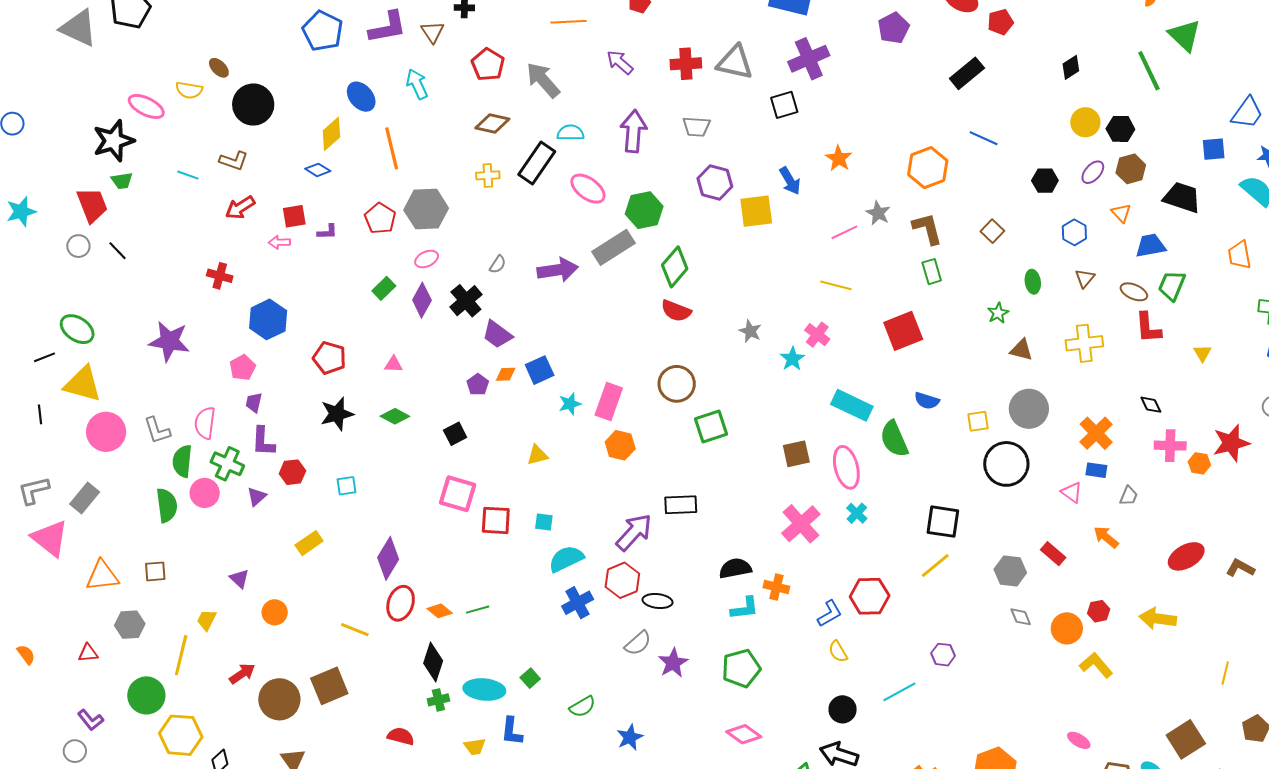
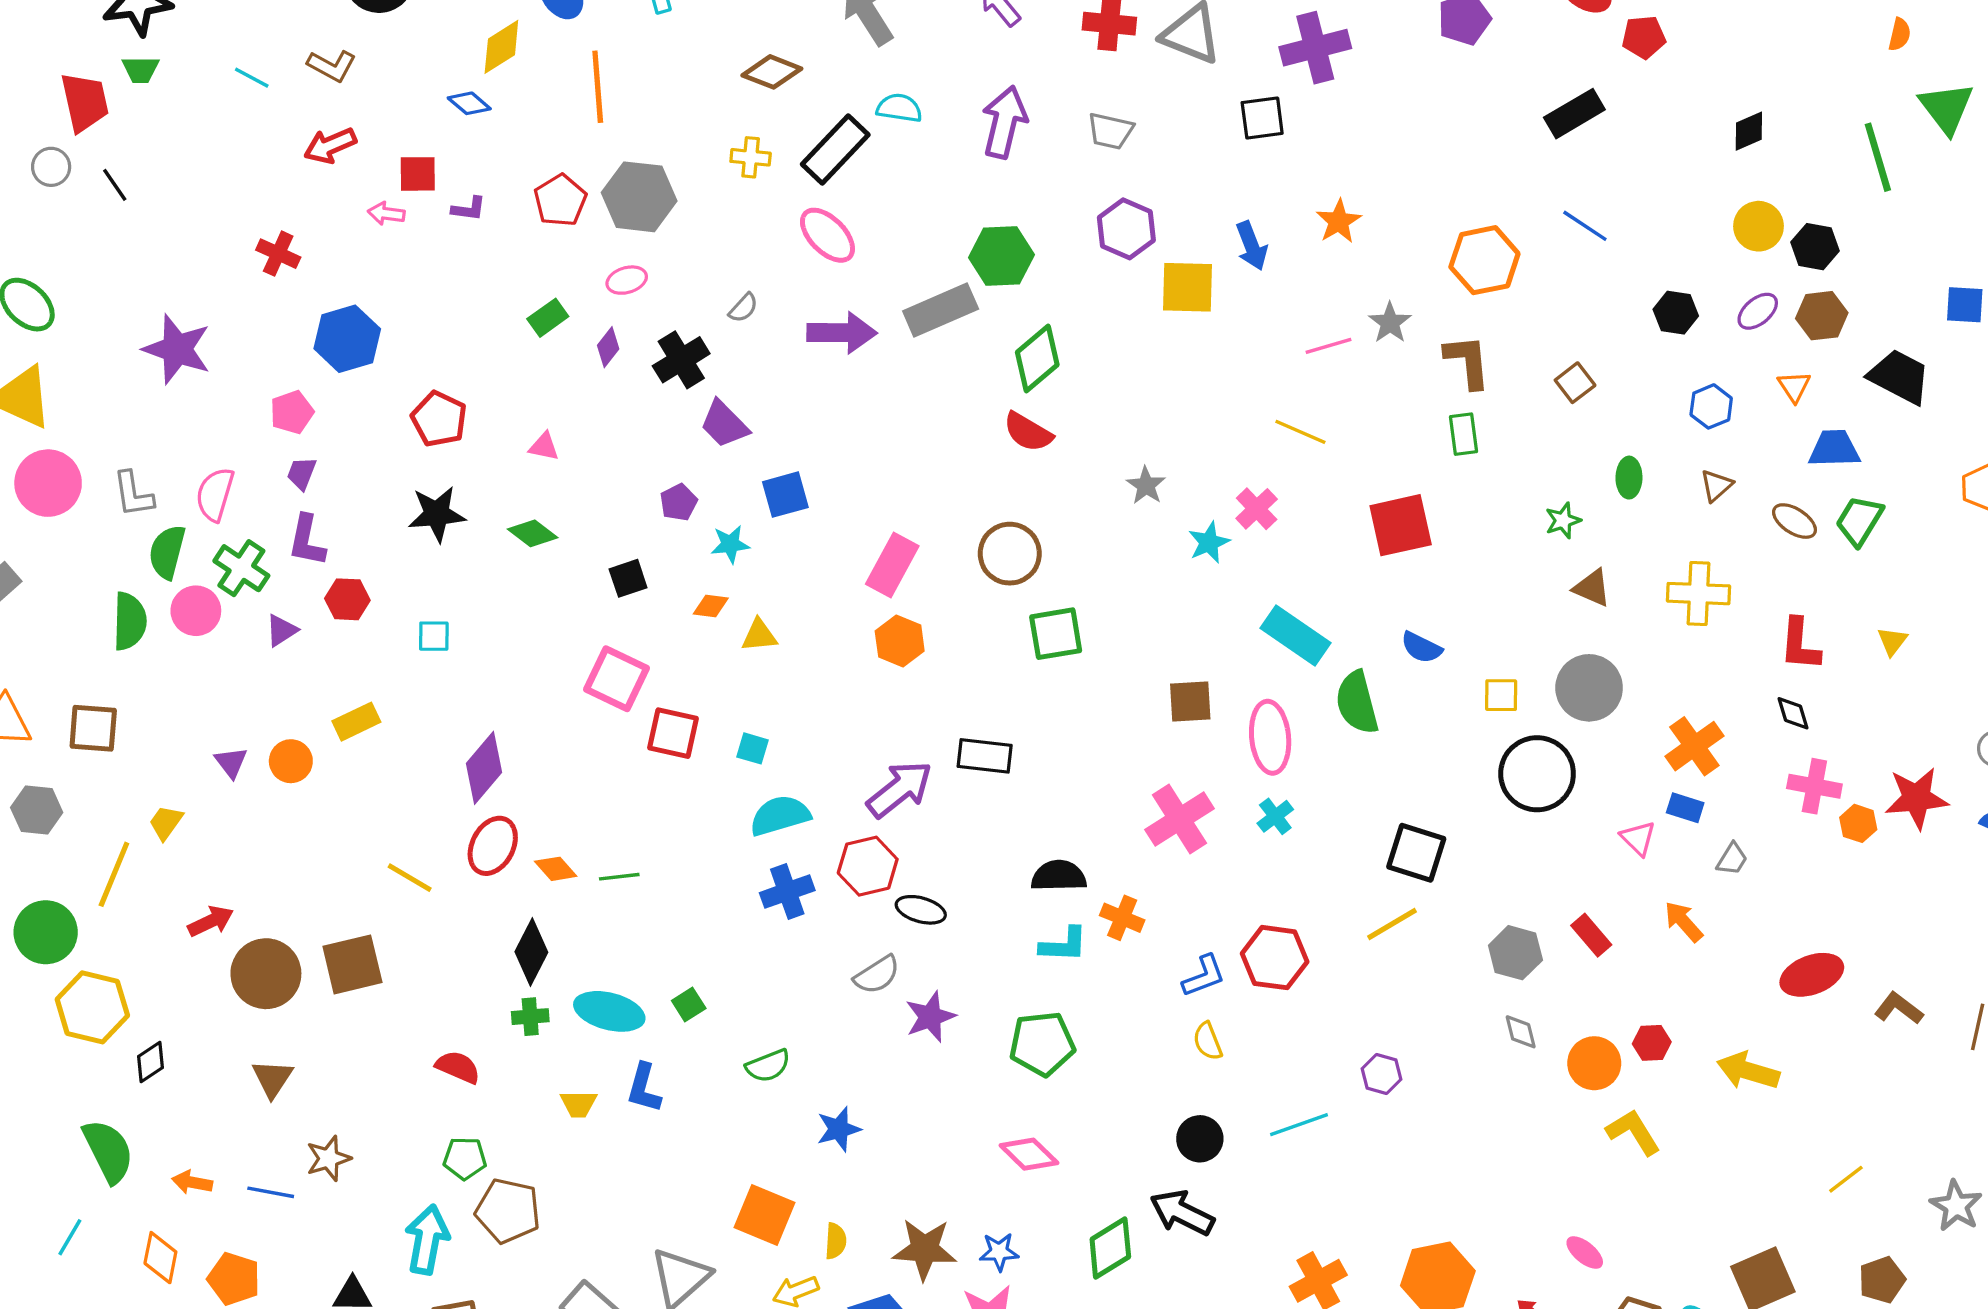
pink ellipse: (588, 189) -> (827, 235), moved
purple diamond: (422, 300) -> (608, 347), size x0.7
red L-shape: (1148, 328) -> (1800, 644), moved
orange diamond: (506, 374) -> (711, 606), moved
cyan star: (570, 404) -> (730, 544), moved
brown square: (155, 571) -> (93, 728), size x1.4
orange circle: (275, 612) -> (291, 761), moved
yellow line: (1225, 673) -> (1846, 1179), turned 30

